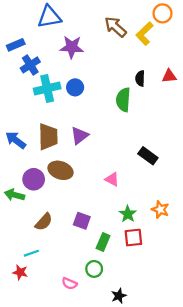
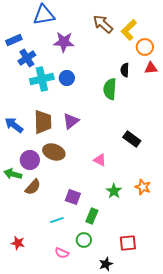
orange circle: (162, 13) -> (145, 47), moved
brown semicircle: (44, 222) -> (33, 187), moved
red square: (133, 238) -> (128, 243), moved
cyan line: (31, 253) -> (57, 220), moved

